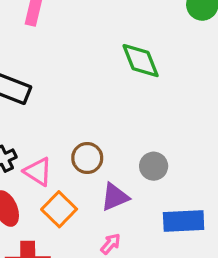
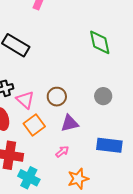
gray circle: (154, 166) -> (103, 96), moved

